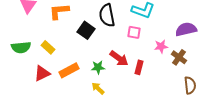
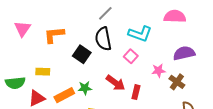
pink square: (134, 32) -> (131, 56), turned 32
green semicircle: (21, 47) -> (15, 83), moved
yellow rectangle: (48, 47) -> (43, 72), turned -40
green star: (98, 67) -> (85, 88), moved

